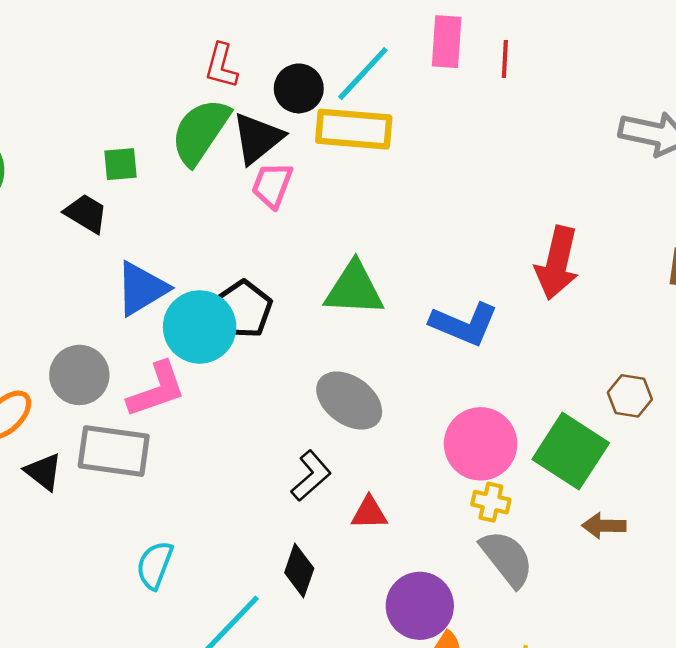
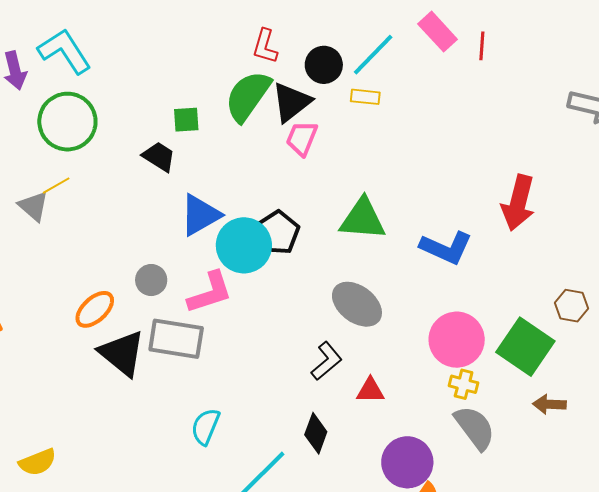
pink rectangle: (447, 42) -> (438, 32), turned -48
yellow rectangle: (354, 129) -> (365, 97), size x0.5
gray circle: (79, 375) -> (151, 280), size x0.7
black triangle: (43, 472) -> (122, 353), size x1.6

